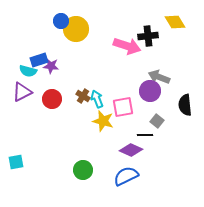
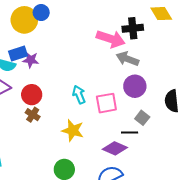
yellow circle: (76, 29) -> (24, 20), moved
gray arrow: (159, 77) -> (127, 59), moved
brown cross: (83, 96) -> (33, 115), moved
yellow star: (103, 121) -> (73, 130), moved

